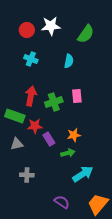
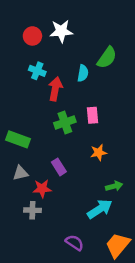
green semicircle: (86, 34) -> (107, 58), moved
red arrow: (31, 96) -> (55, 89), moved
red star: (35, 126) -> (42, 189), moved
orange star: (74, 135) -> (99, 153), moved
green arrow: (68, 153) -> (114, 186), moved

